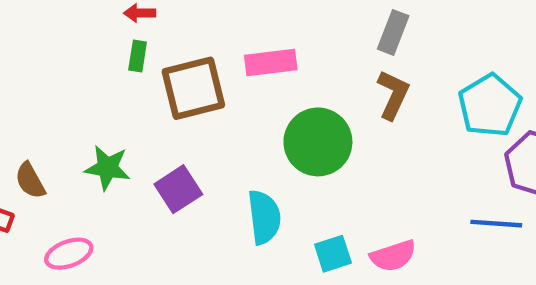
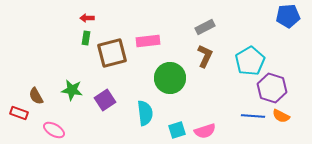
gray rectangle: (393, 32) -> (205, 27), turned 42
pink ellipse: (69, 254) -> (54, 130), turned 50

